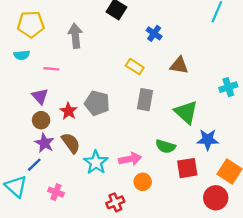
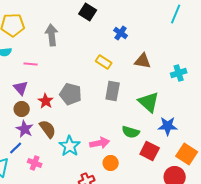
cyan cross: (228, 87) -> (179, 73), moved
red square: (187, 168) -> (150, 151), turned 36
pink cross: (56, 192) -> (35, 163), moved

